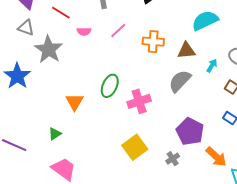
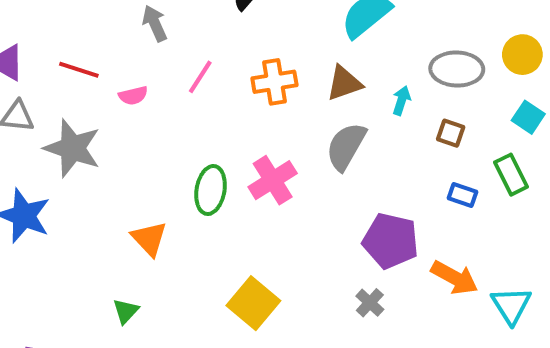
pink cross: (139, 101) -> (273, 180), moved
yellow square: (135, 147) -> (253, 303), moved

